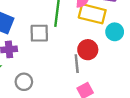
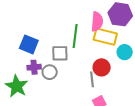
gray circle: (24, 82) -> (50, 72), moved

